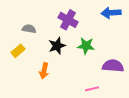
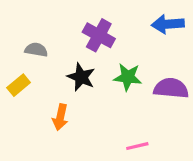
black star: (57, 46) -> (81, 77), turned -30
purple semicircle: (113, 66) -> (171, 88), moved

